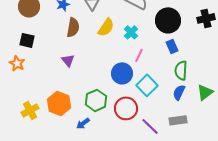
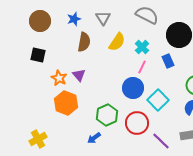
blue rectangle: (172, 46) -> (168, 61), moved
pink line: (139, 55) -> (142, 67), moved
orange star: (17, 63) -> (59, 78), moved
orange hexagon: (59, 103) -> (66, 103), moved
yellow cross: (30, 110) -> (38, 139), moved

